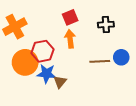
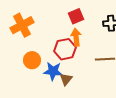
red hexagon: (42, 51) -> (65, 49), moved
orange circle: (25, 62) -> (32, 60), size x0.7

